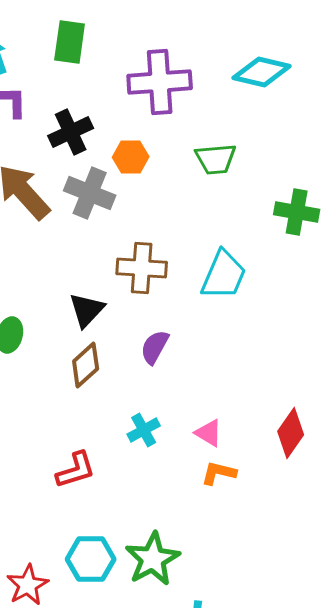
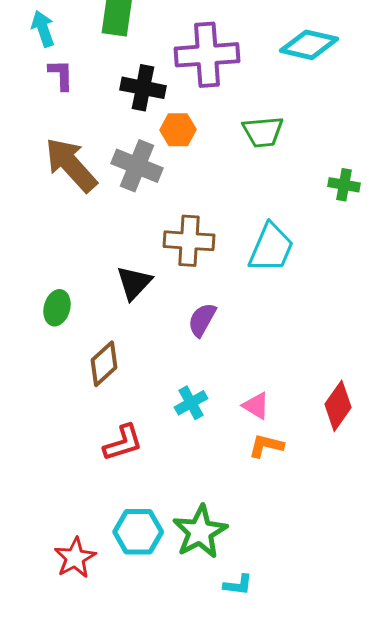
black cross: (71, 132) -> (143, 88), moved, turned 36
green cross: (297, 212) -> (344, 185), size x0.7
brown diamond: (86, 365) -> (104, 364), moved

